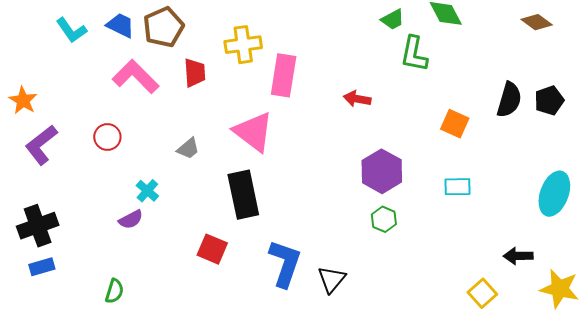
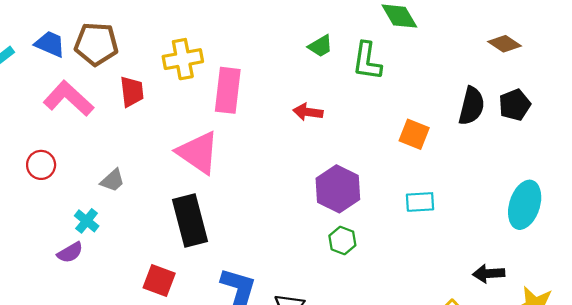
green trapezoid: (393, 19) -> (320, 46), moved
brown diamond: (537, 22) -> (505, 44), moved
brown pentagon: (164, 27) -> (96, 44), turned 30
gray trapezoid: (188, 149) -> (113, 180), moved

